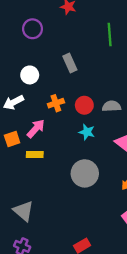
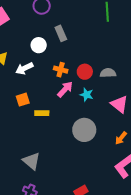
gray rectangle: (70, 63) -> (61, 33), moved
orange cross: (56, 103) -> (61, 70), turned 32
pink arrow: (36, 129) -> (65, 89), moved

